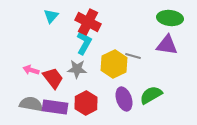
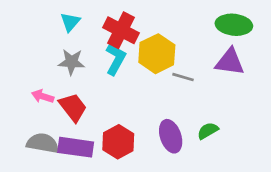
yellow hexagon: (114, 64) -> (157, 54), moved
gray star: (77, 69) -> (72, 62), moved
green semicircle: (151, 95) -> (208, 131), size x0.7

